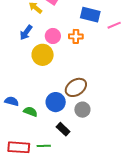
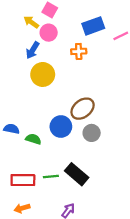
blue rectangle: (90, 15) -> (93, 26), turned -30
blue arrow: (26, 32) -> (33, 50), moved
pink circle: (53, 36) -> (49, 33), moved
black rectangle: (63, 129) -> (77, 174), moved, size x1.5

